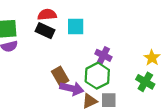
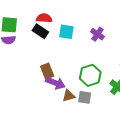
purple cross: (103, 55) -> (97, 34), moved
green hexagon: (97, 76) -> (90, 75), moved

